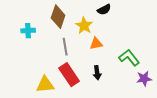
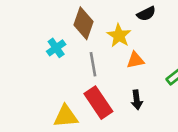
cyan cross: (28, 31) -> (56, 48), moved, turned -32

